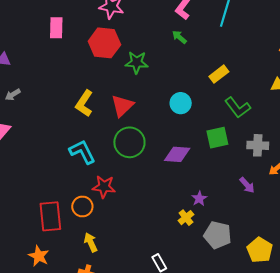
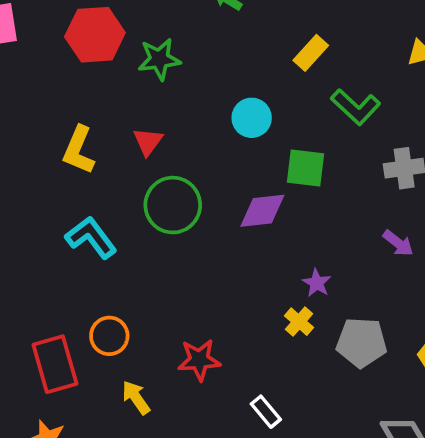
red triangle: (122, 106) -> (148, 142), size x0.7
green square: (217, 138) -> (305, 168), moved, turned 30
red star: (104, 187) -> (199, 360), moved

